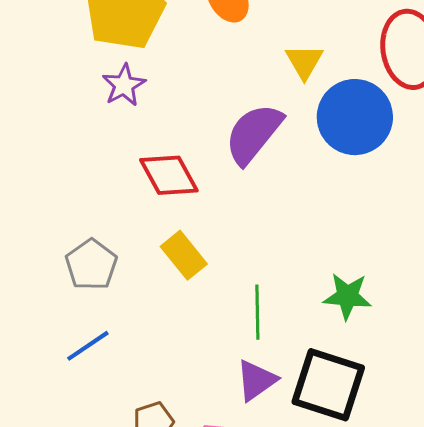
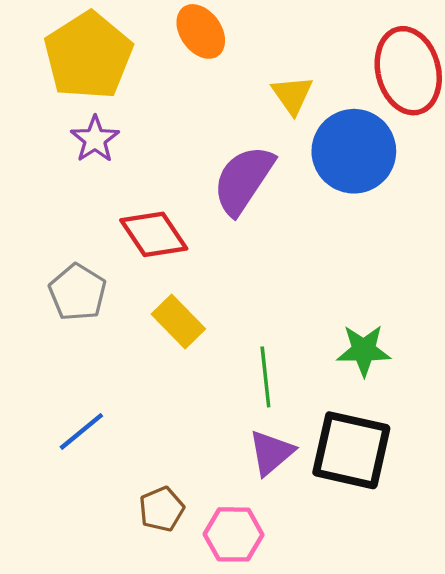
gray pentagon: (91, 265) -> (78, 292), moved

